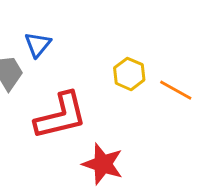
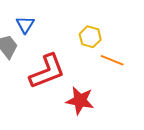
orange line: (176, 90) -> (112, 60), moved

